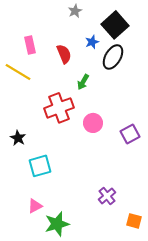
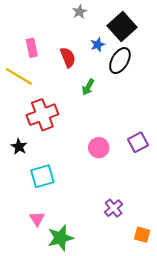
red cross: (59, 108) -> (42, 115), moved
pink circle: (93, 123) -> (99, 148), moved
pink triangle: (35, 206) -> (37, 219), turned -35

